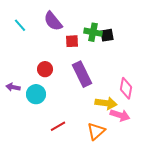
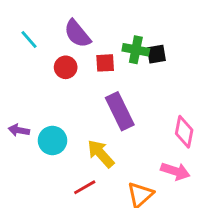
red circle: (45, 69) -> (66, 67), moved
yellow arrow: (106, 103) -> (101, 154), moved, turned -140

